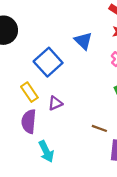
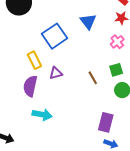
brown line: (99, 128) -> (93, 78), moved, turned 32
cyan arrow: (46, 151) -> (42, 115), turned -60

